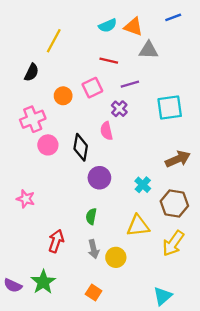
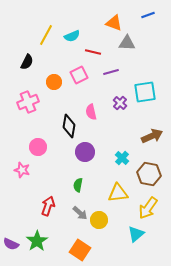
cyan semicircle: (108, 26) -> (72, 36), moved
purple cross: (119, 109) -> (120, 103), moved
pink circle: (48, 145) -> (38, 147), moved
gray arrow: (94, 249) -> (80, 213), turned -35
orange square: (94, 292) -> (80, 250), size x1.5
cyan triangle: (163, 296) -> (136, 234), moved

